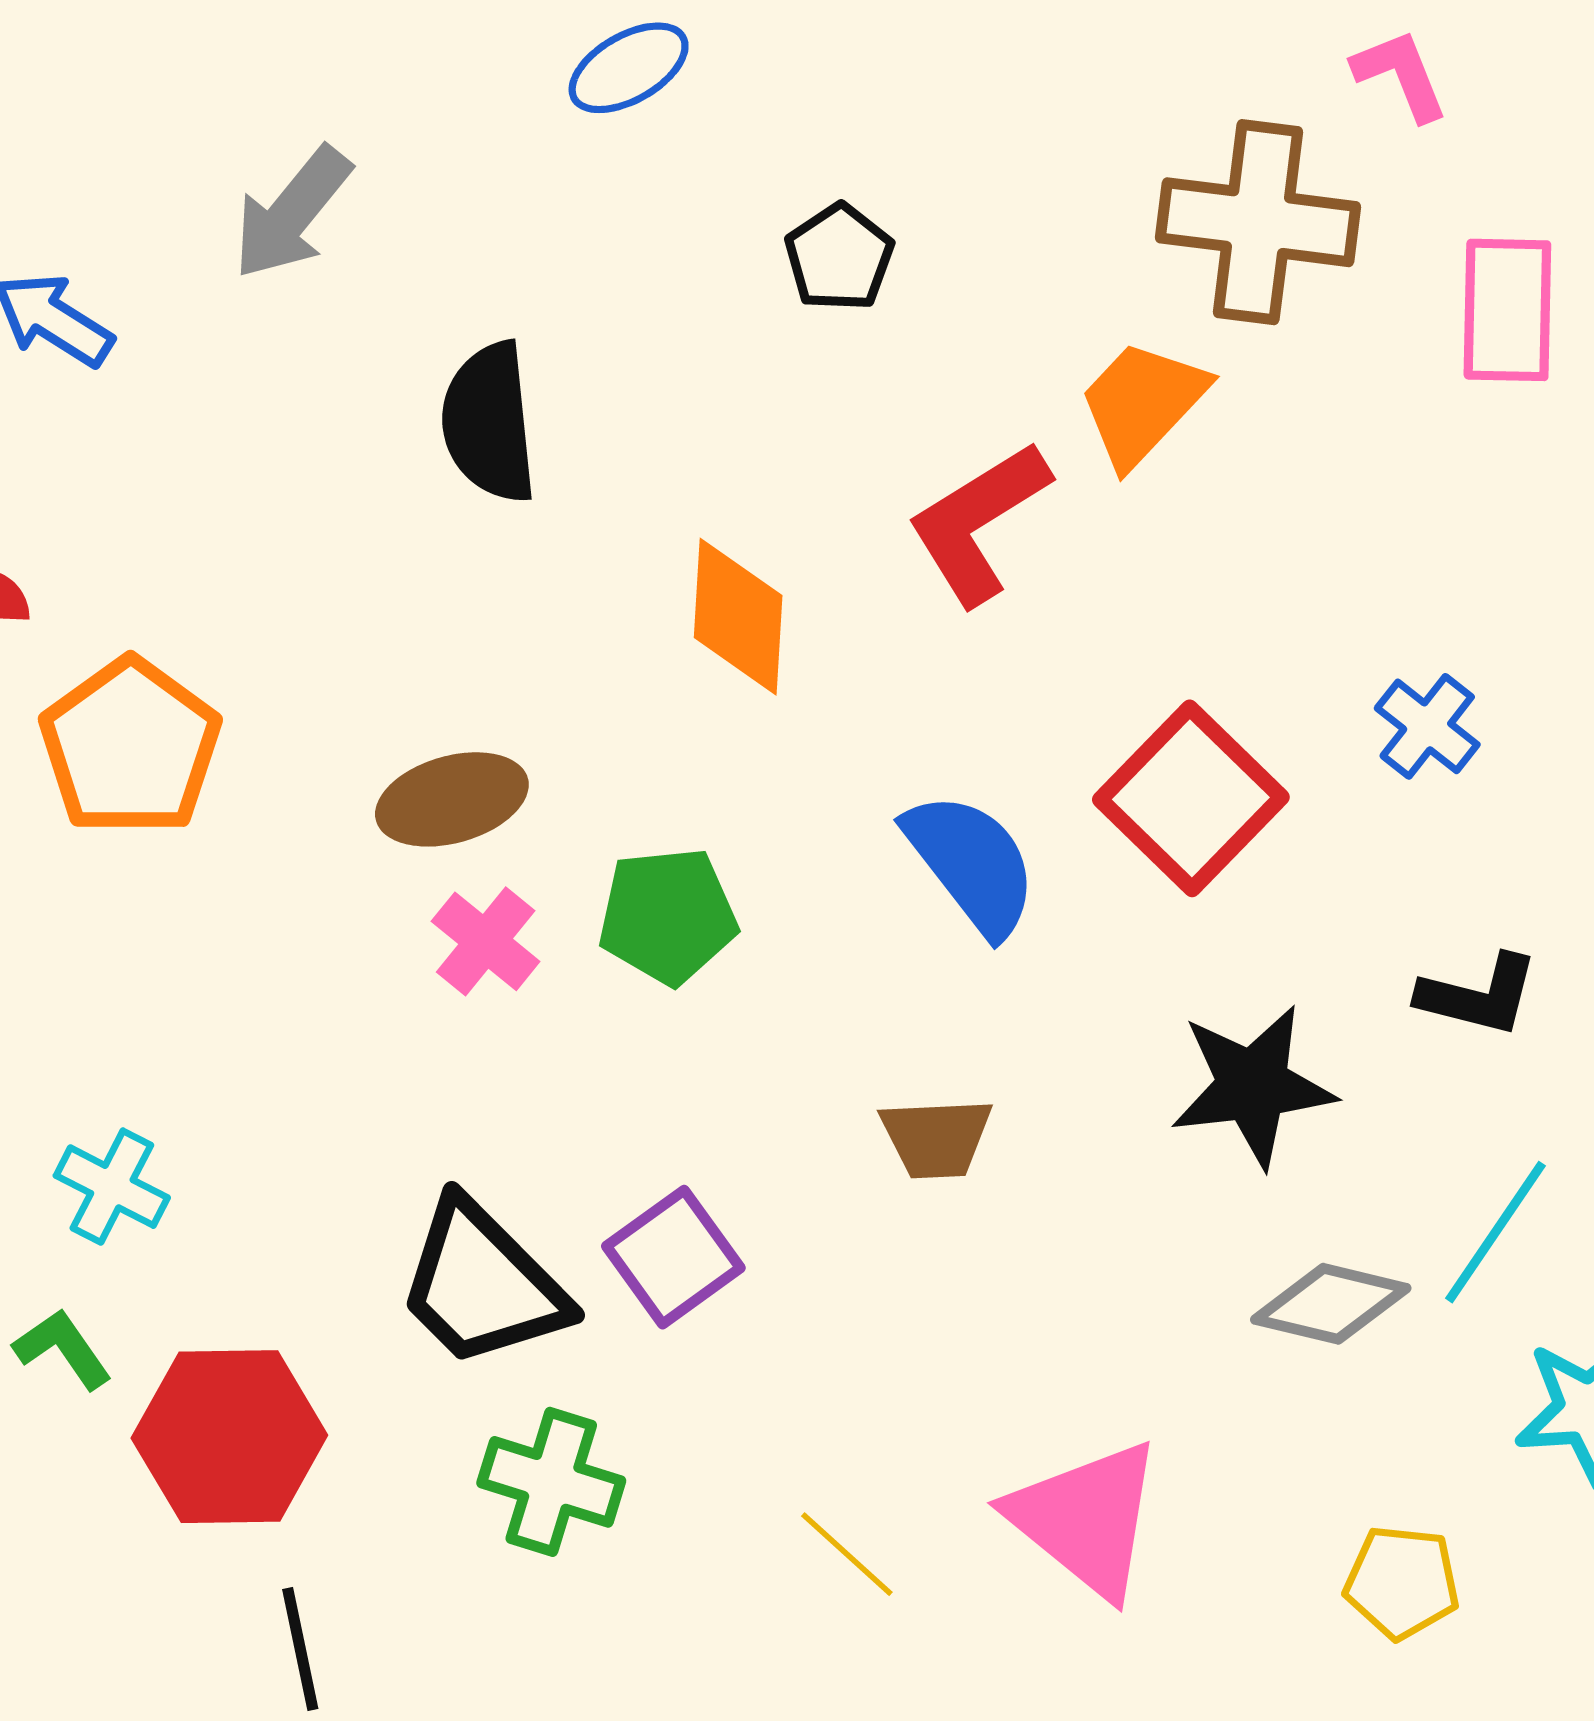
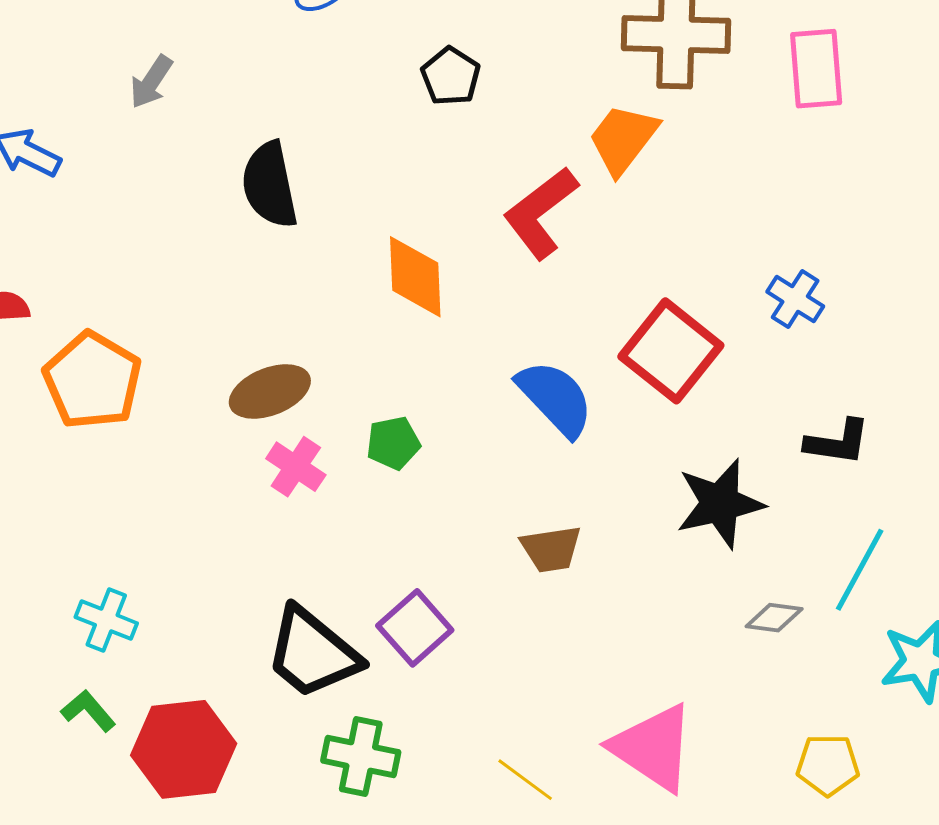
gray arrow: (292, 213) -> (151, 82), size x0.7
green pentagon: (668, 916) -> (393, 443), size x0.7
gray diamond: (1331, 1304) -> (774, 618), size x0.7

